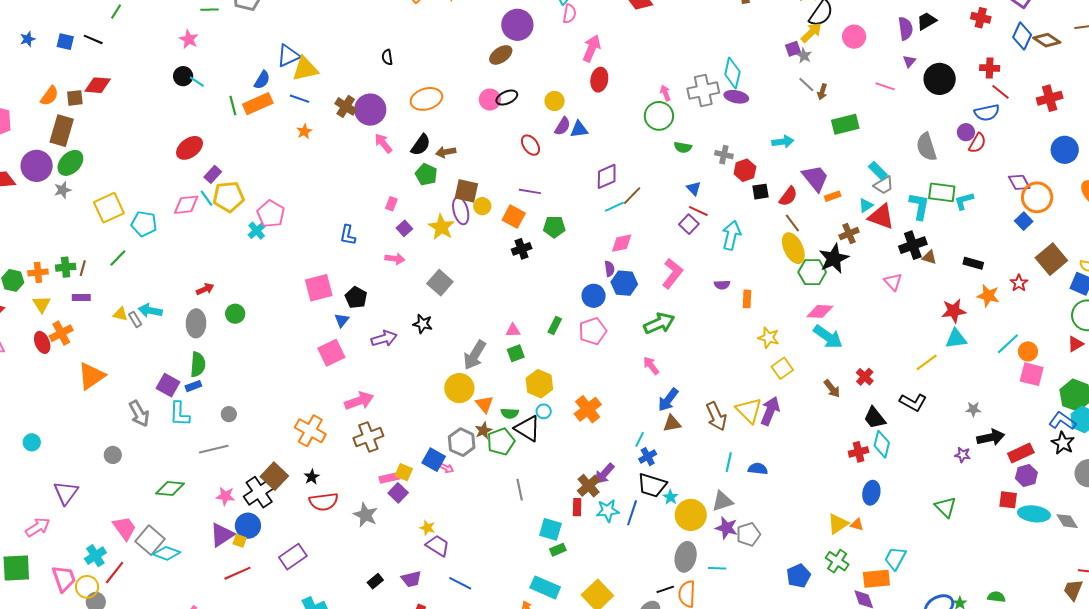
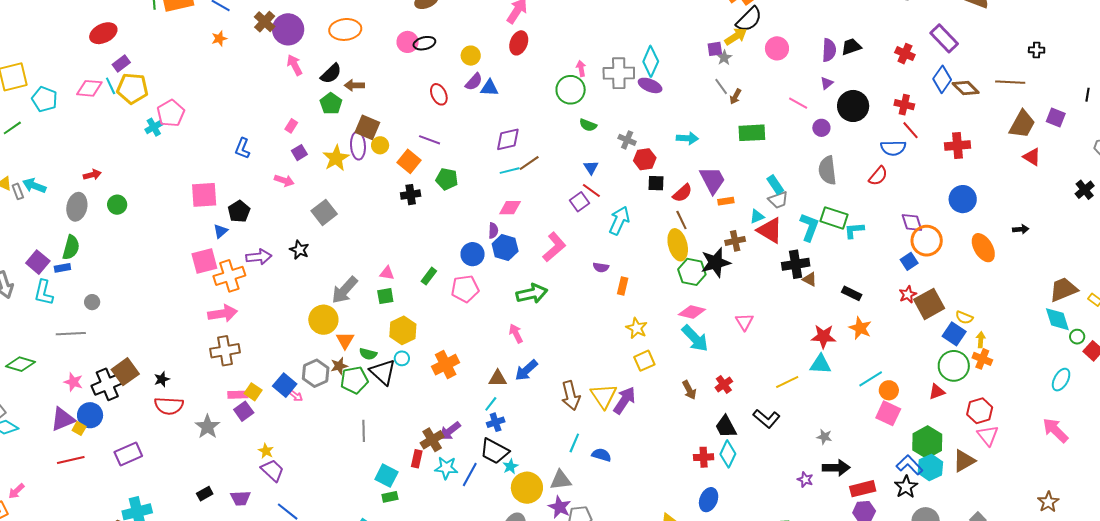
purple circle: (966, 132) -> (821, 128), moved
pink triangle: (893, 282) -> (744, 322), moved
red star: (1019, 283) -> (908, 294), moved
brown triangle: (672, 423) -> (498, 378), moved
orange cross: (310, 431) -> (229, 276), moved, turned 32

